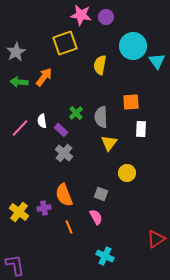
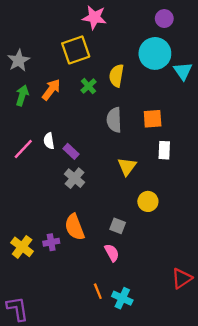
purple circle: (106, 17) -> (164, 19), moved
green arrow: (19, 82) -> (22, 95), turned 102
green cross: (76, 113) -> (89, 86), moved
gray semicircle: (101, 117) -> (114, 120), moved
orange line: (69, 227) -> (98, 291), moved

